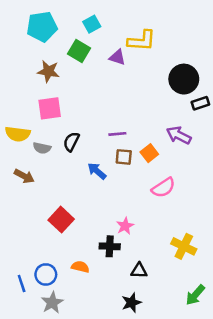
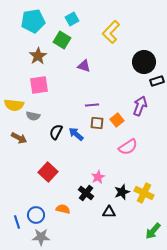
yellow L-shape: (142, 41) -> (111, 32), turned 130
purple triangle: (117, 57) -> (84, 66), moved
brown star: (48, 71) -> (38, 56), turned 30
purple arrow: (179, 135) -> (140, 106), turned 84
black semicircle: (71, 142) -> (56, 132), moved
black cross: (110, 246) -> (86, 193), turned 35
gray star: (52, 303) -> (41, 237), turned 30
black star: (131, 303) -> (122, 192), moved

